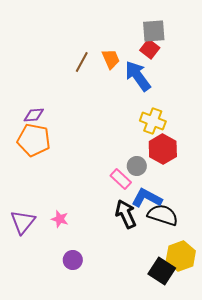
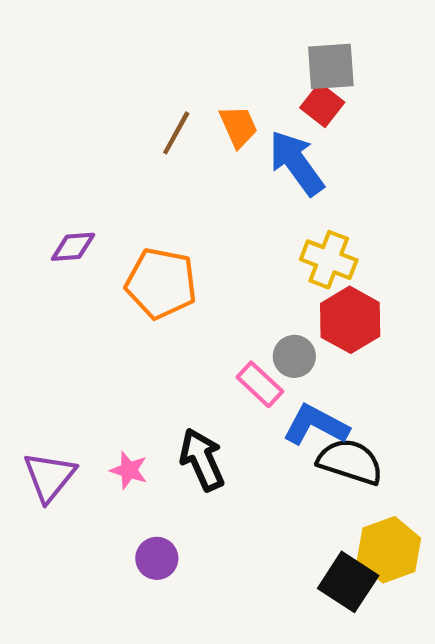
orange pentagon: (34, 140) -> (161, 283), moved
black arrow: (126, 214) -> (202, 459), moved

